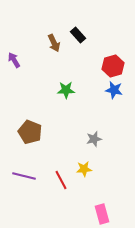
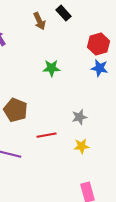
yellow star: (84, 169) -> (81, 146), moved
red line: (61, 180) -> (46, 135), moved, turned -72

